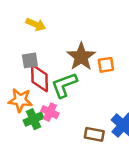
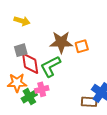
brown star: (81, 57) -> (61, 42), turned -30
pink cross: (50, 112) -> (42, 89), turned -32
brown rectangle: (94, 134) -> (89, 102), moved

